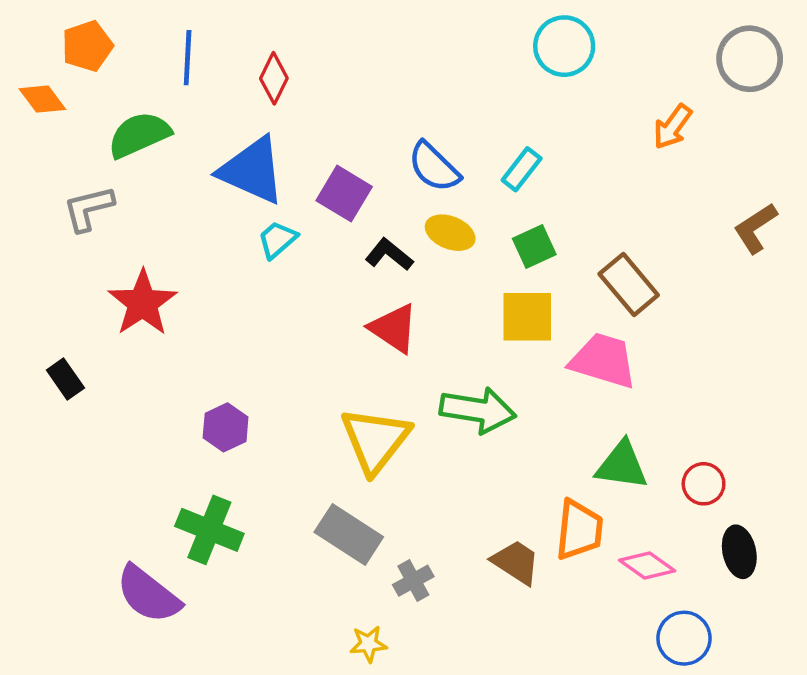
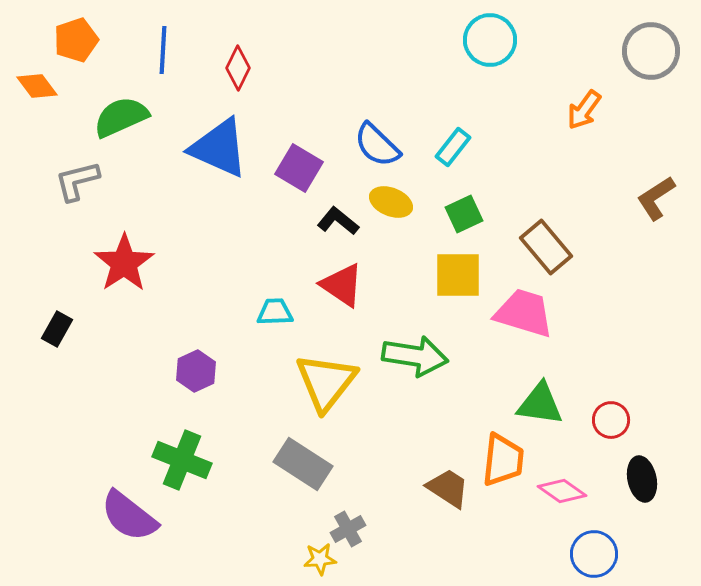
cyan trapezoid: (277, 240) -> (275, 312), moved, turned 39
black rectangle: (65, 379) -> (57, 329), turned 64
gray cross: (413, 581) -> (348, 529), moved

